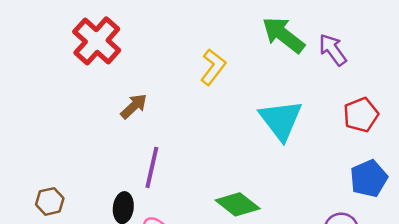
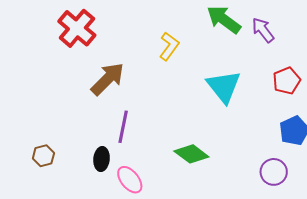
brown arrow: (134, 106) -> (108, 79), size x1.6

